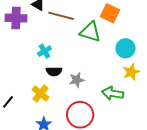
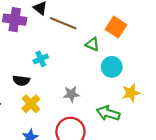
green triangle: (90, 32) -> (92, 44), size x0.6
cyan circle: (125, 48) -> (112, 67), moved
black semicircle: (54, 71) -> (21, 81), moved

